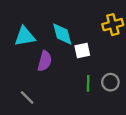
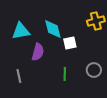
green line: (88, 83) -> (65, 74), moved
gray line: (27, 97) -> (19, 76), moved, turned 32

